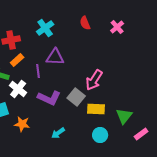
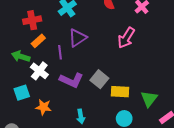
purple triangle: (55, 57) -> (78, 38), turned -36
pink arrow: (94, 80) -> (126, 38), moved
cyan arrow: (58, 133) -> (81, 116), turned -64

